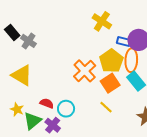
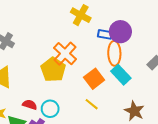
yellow pentagon: (111, 61) -> (53, 70), moved
orange cross: (85, 71) -> (65, 54), moved

